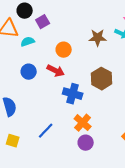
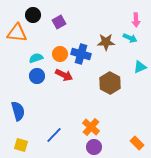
purple square: (43, 22) -> (59, 22), moved
cyan semicircle: (28, 42) -> (36, 58), moved
orange circle: (64, 50) -> (60, 54), moved
blue cross: (73, 94) -> (81, 54), moved

